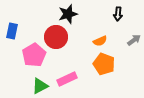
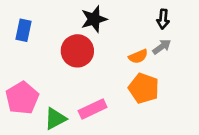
blue rectangle: (12, 31) -> (23, 30), moved
gray arrow: (134, 40) -> (162, 47), moved
pink pentagon: (34, 55) -> (22, 98), moved

